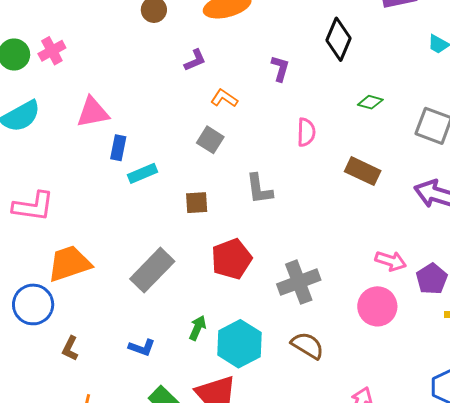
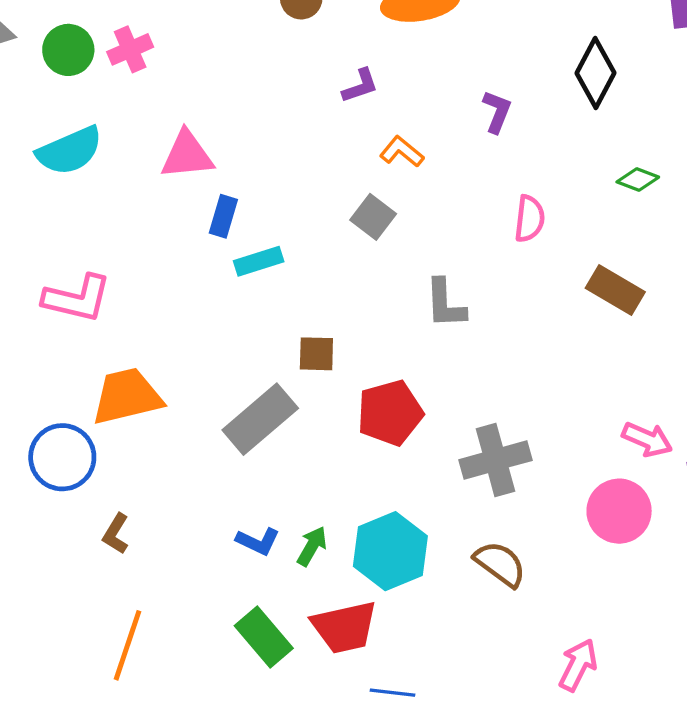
brown square: (197, 203) -> (316, 354), moved
green arrow: (198, 328) -> (312, 546), moved
blue L-shape: (142, 348) -> (258, 541), moved

